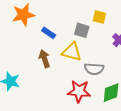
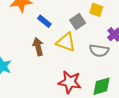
gray square: (82, 30) -> (78, 22), turned 35
gray semicircle: (94, 69) -> (99, 51), moved

